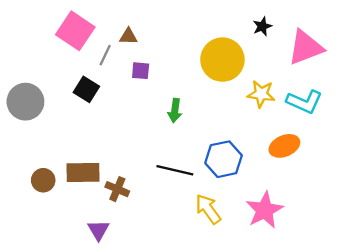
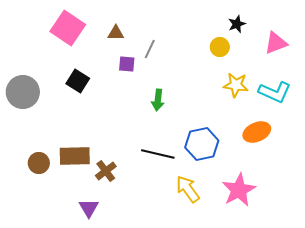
pink triangle: (305, 47) -> (276, 43), size x0.7
gray line: (105, 55) -> (150, 49), moved
yellow circle: (222, 60) -> (220, 47), moved, size x0.5
brown cross: (117, 189) -> (106, 171), turned 30

